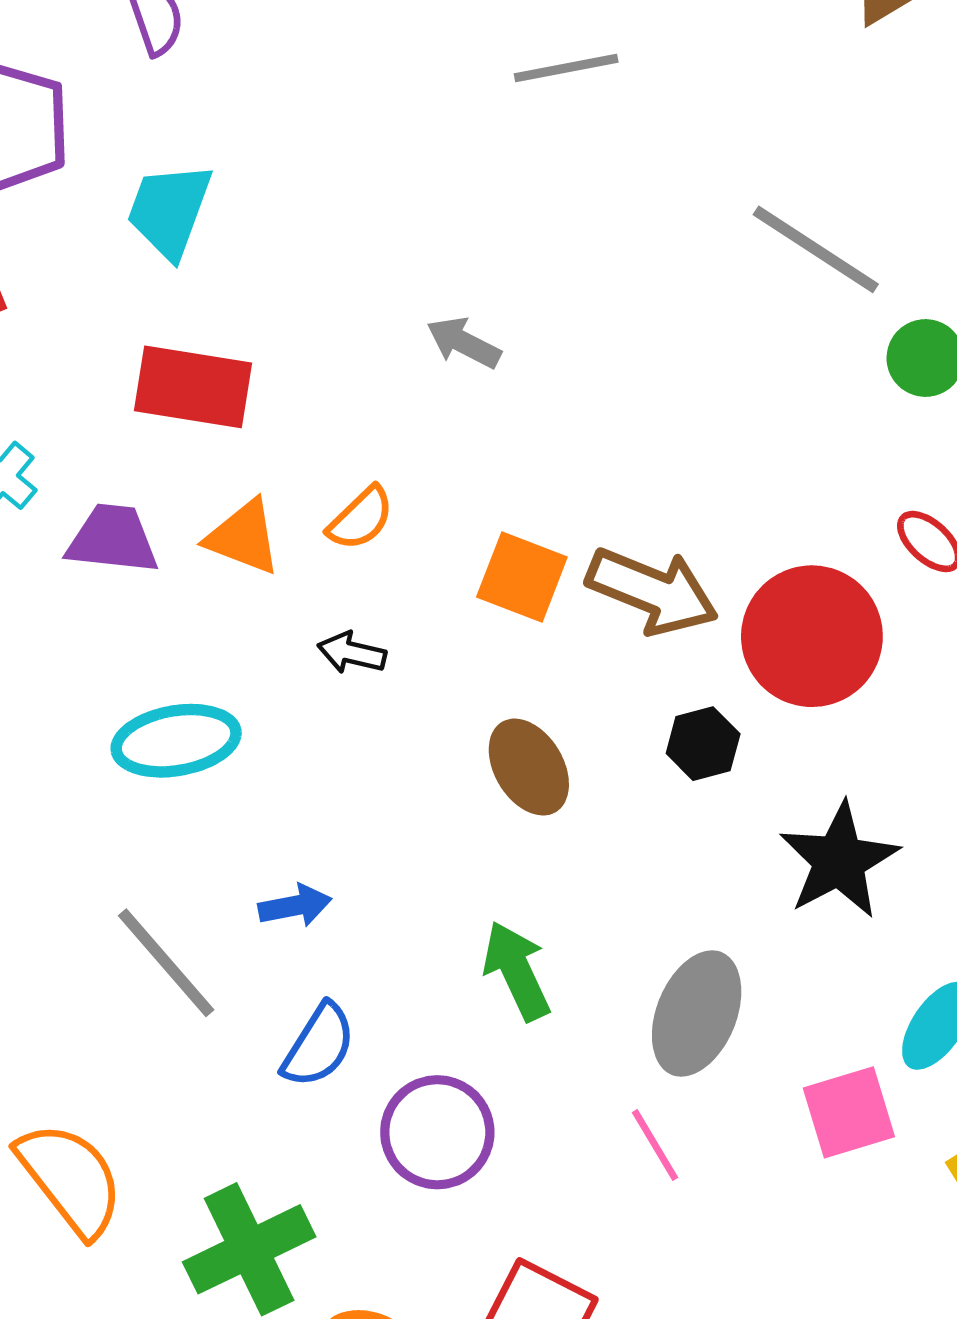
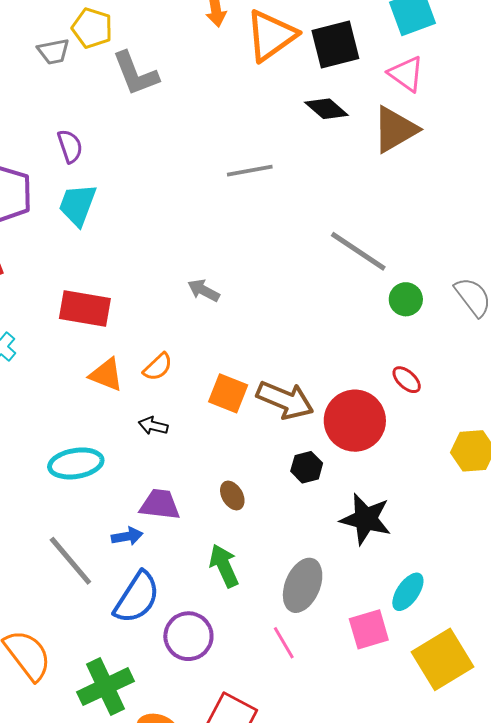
cyan trapezoid: (169, 210) -> (77, 205), moved
purple trapezoid: (113, 539) -> (160, 505), moved
brown ellipse: (529, 767) -> (232, 495), moved, size x0.7
black star: (839, 861) -> (366, 519), turned -30
blue semicircle: (319, 1045) -> (137, 598), size x1.4

